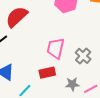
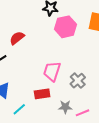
red semicircle: (17, 17) -> (17, 38), size x0.7

